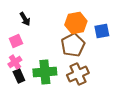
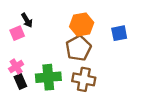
blue square: (102, 31) -> (119, 33), moved
pink square: (16, 41) -> (17, 33), moved
brown cross: (78, 74) -> (84, 79), turned 35

